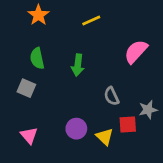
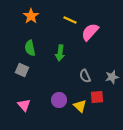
yellow line: (91, 20) -> (70, 20), turned 48
pink semicircle: (136, 52) -> (90, 32), moved
gray star: (148, 110) -> (112, 77), moved

